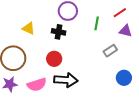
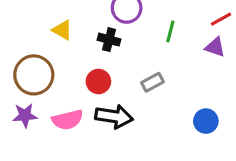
red line: (120, 13) -> (221, 19), moved
gray rectangle: (110, 51) -> (152, 82), moved

